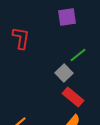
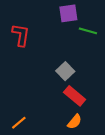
green line: (78, 55) -> (88, 31), moved, turned 54

